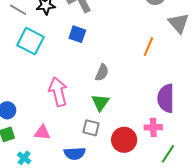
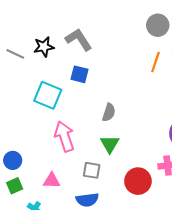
cyan square: (30, 41) -> (48, 95), moved
orange line: (148, 47) -> (155, 62), moved
gray square: (91, 128) -> (92, 170), moved

